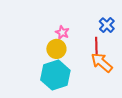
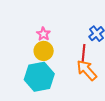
pink star: (62, 32) -> (43, 34), moved

